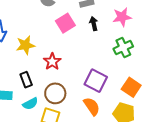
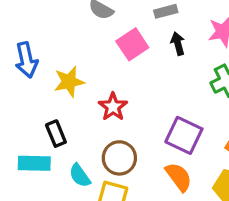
black rectangle: (26, 80) -> (56, 134), moved
cyan semicircle: (30, 104) -> (80, 176), turned 84

